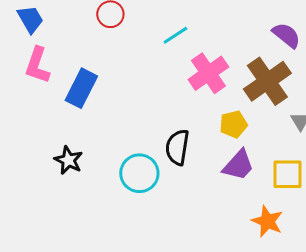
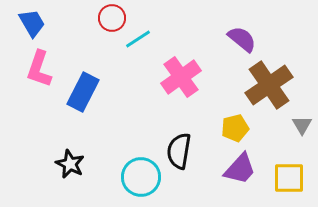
cyan line: (175, 35) -> (138, 39), moved
purple semicircle: (286, 35) -> (242, 39), moved
pink cross: (208, 73) -> (181, 77), moved

